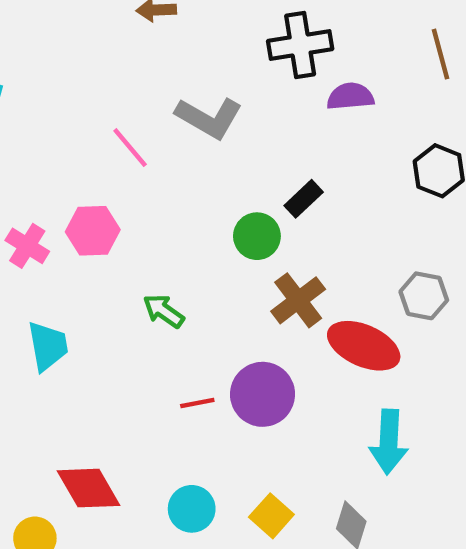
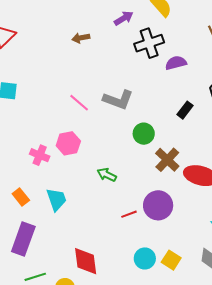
gray L-shape: (209, 118) -> (118, 100), moved
black rectangle: (304, 199) -> (185, 110), moved
red diamond: (88, 488) -> (86, 261), turned 32
cyan circle: (192, 509) -> (145, 258), moved

